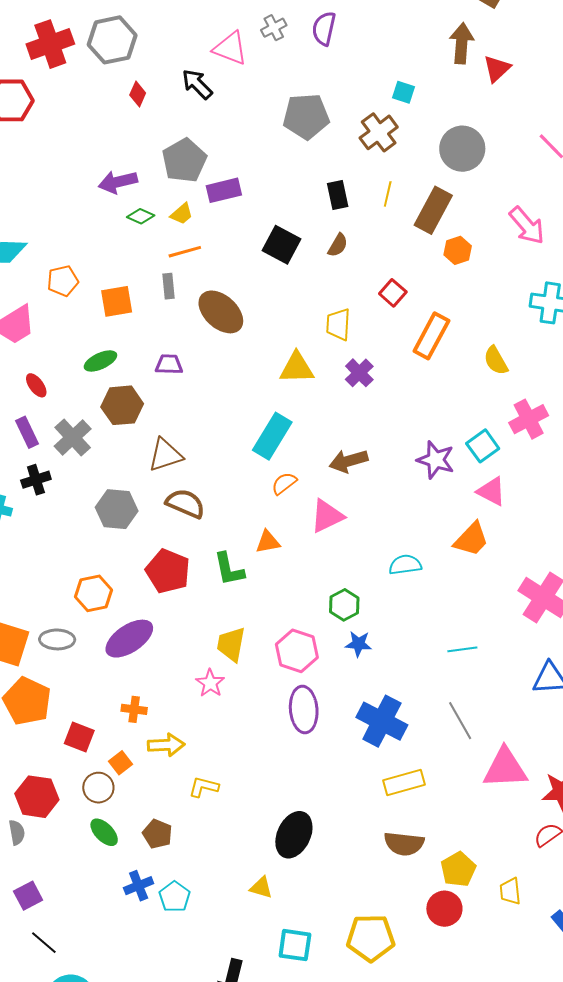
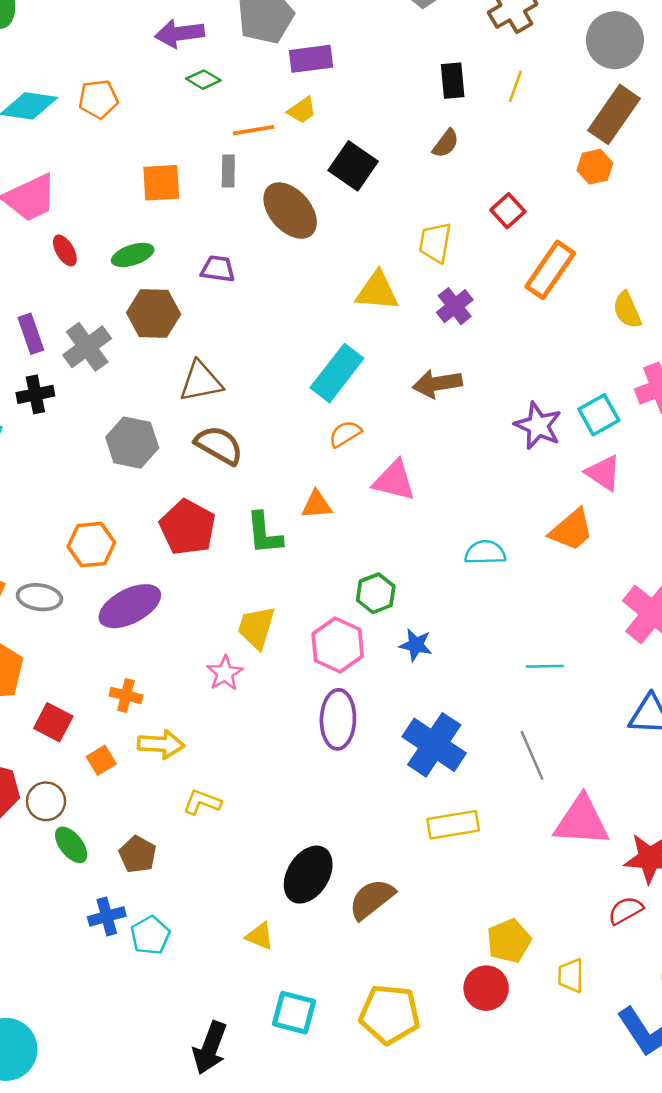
brown rectangle: (433, 210) -> (614, 114), moved
yellow trapezoid: (182, 214) -> (302, 110), moved
black square: (282, 245) -> (353, 166), moved
orange pentagon: (63, 281) -> (98, 99), moved
red ellipse: (36, 385) -> (65, 250), moved
brown arrow: (348, 461) -> (437, 384), moved
pink triangle: (327, 516) -> (394, 481), turned 33
green hexagon: (344, 605) -> (376, 593), moved
brown circle: (98, 788) -> (46, 801), moved
brown semicircle: (404, 844) -> (372, 899), moved, turned 129

